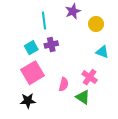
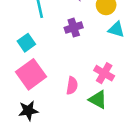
purple cross: (51, 44) -> (74, 28), moved
cyan triangle: (102, 52) -> (116, 30), moved

